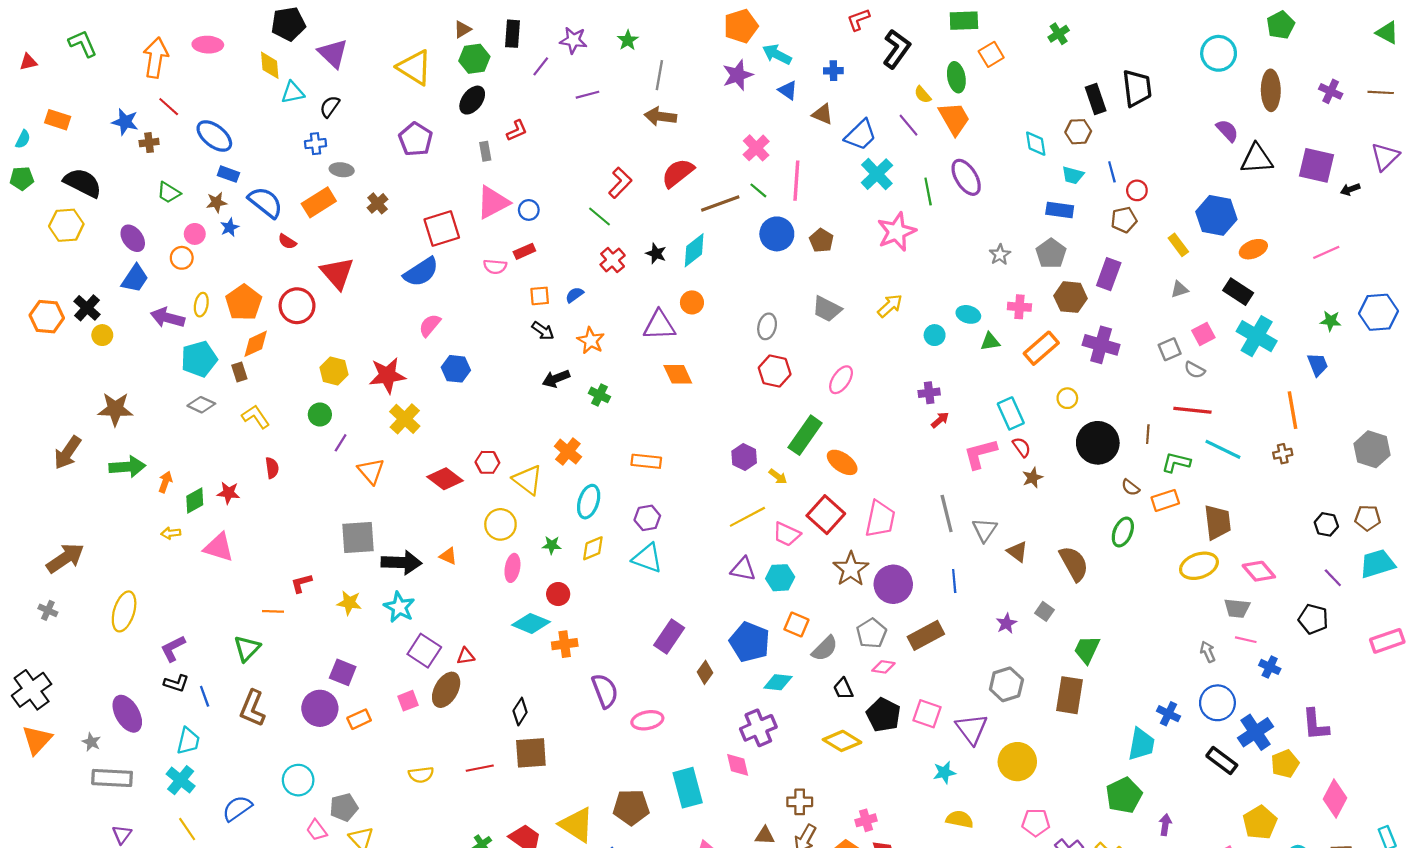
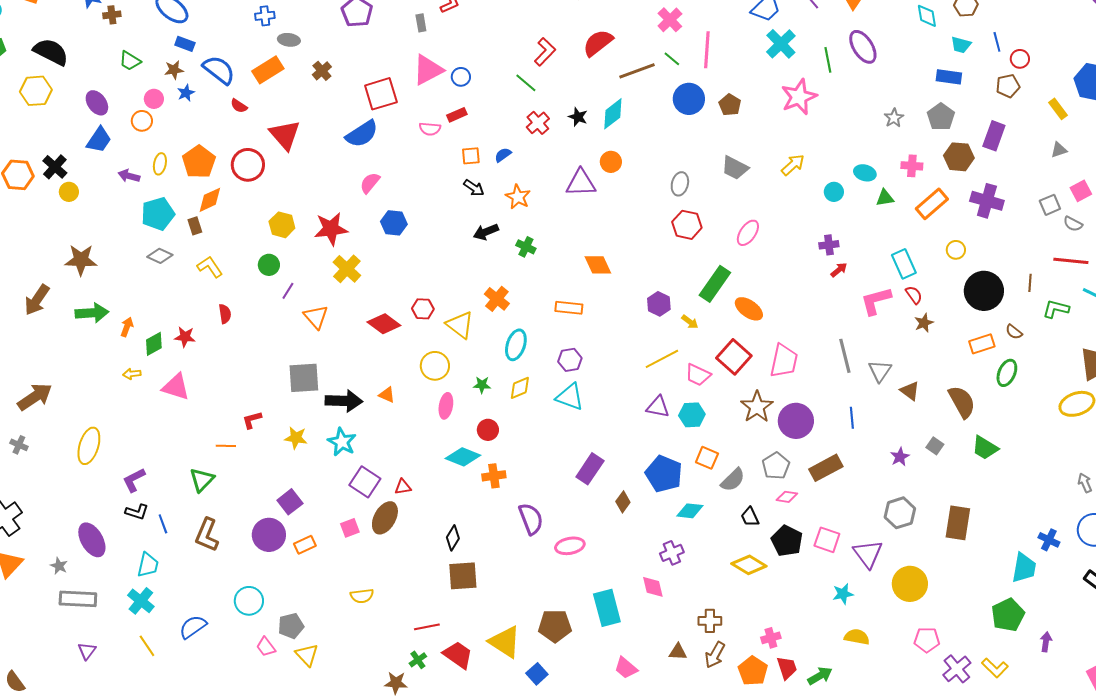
purple arrow: (168, 318) -> (129, 176), size x0.7
orange diamond: (678, 374) -> (598, 265), moved
orange rectangle: (1165, 500) -> (982, 344), moved
green trapezoid: (1087, 650) -> (985, 448), moved, turned -84
purple square: (343, 672) -> (290, 502), turned 30
purple cross: (758, 728) -> (672, 553), size x0.7
red line: (480, 768) -> (427, 627), moved

